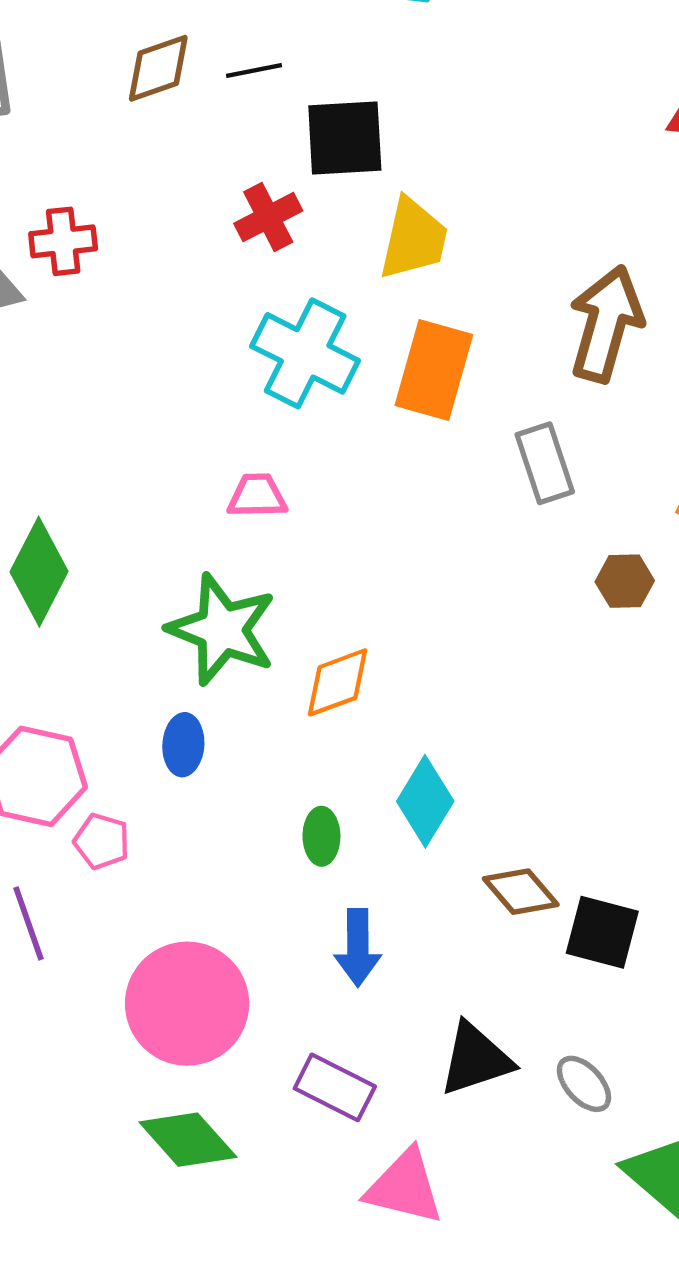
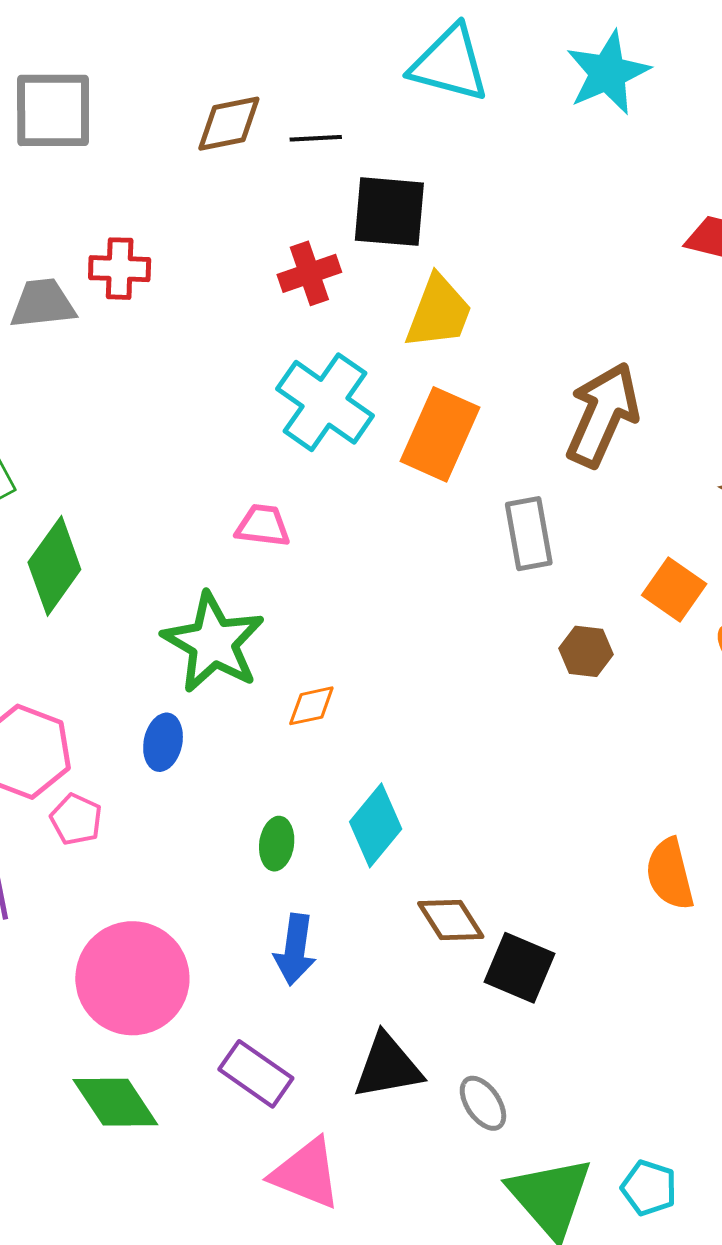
orange diamond: (338, 682) -> (311, 706), size x0.7

